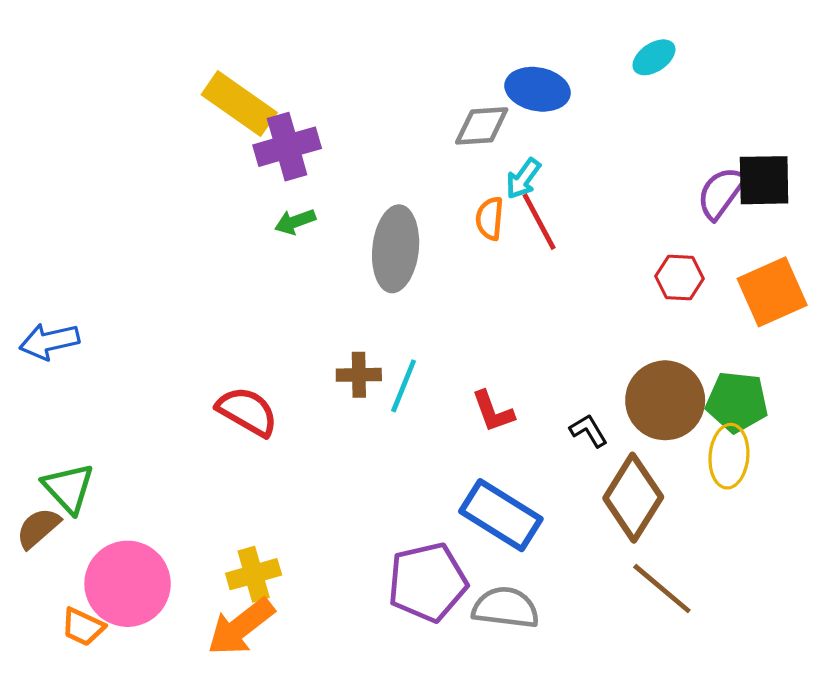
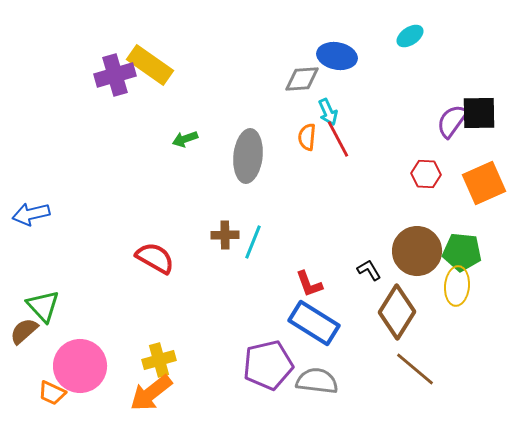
purple cross: (287, 147) -> (115, 75), moved
cyan arrow: (523, 179) -> (328, 112), turned -60
red L-shape: (493, 411) -> (309, 284), moved

